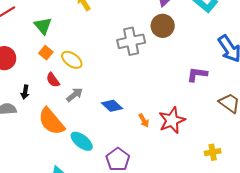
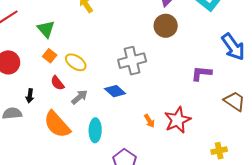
gray cross: (131, 41) -> (132, 61), moved
blue diamond: (112, 106) -> (115, 91), moved
cyan ellipse: (82, 141) -> (95, 130), moved, turned 55

